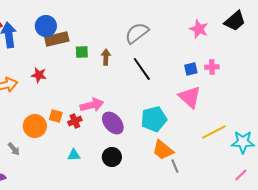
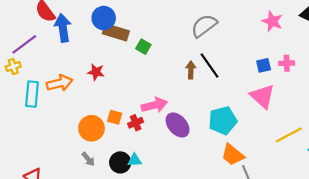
brown rectangle: (57, 39) -> (116, 32), turned 30
green square: (82, 52) -> (143, 47), turned 32
brown arrow: (106, 57) -> (191, 70), moved
gray arrow: (14, 149) -> (88, 159), moved
black circle: (112, 157) -> (120, 162), moved

